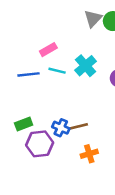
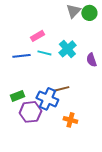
brown line: (78, 126) -> (61, 89), moved
blue cross: (61, 128) -> (47, 99), size x1.5
orange cross: (89, 154) -> (70, 120), turned 32

